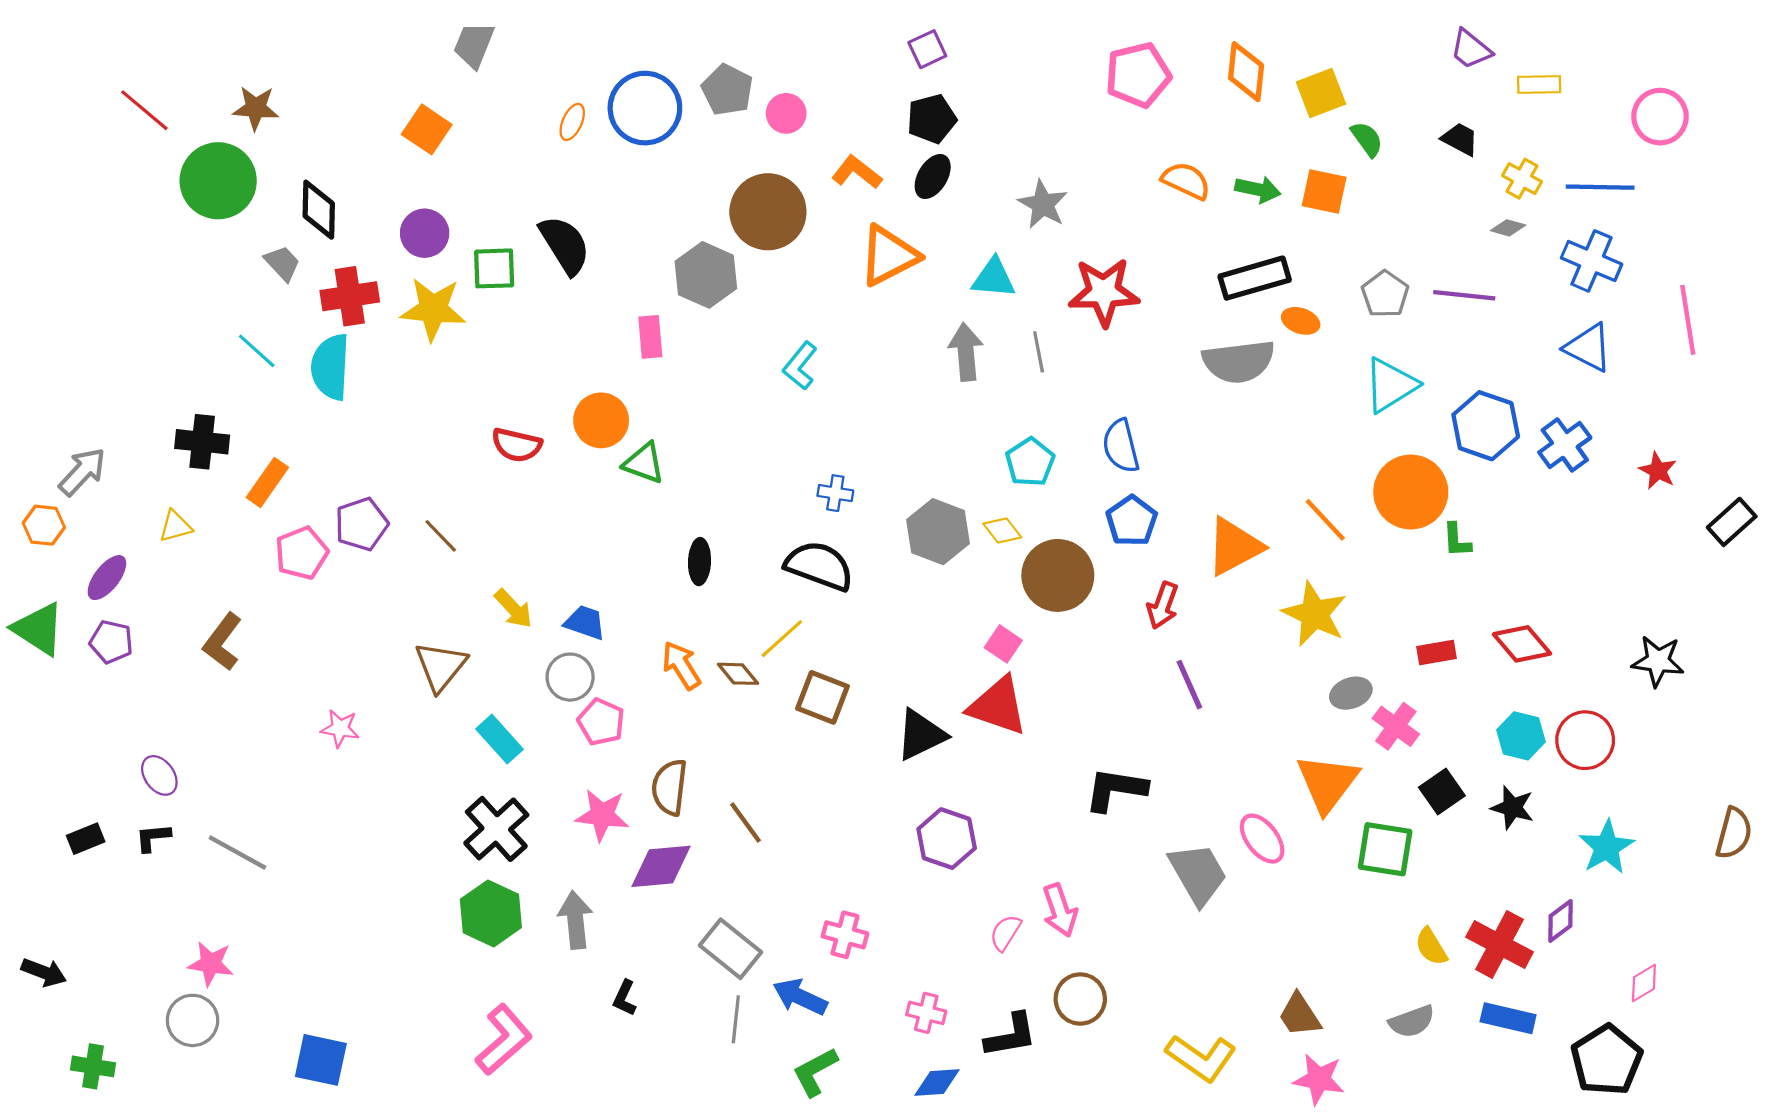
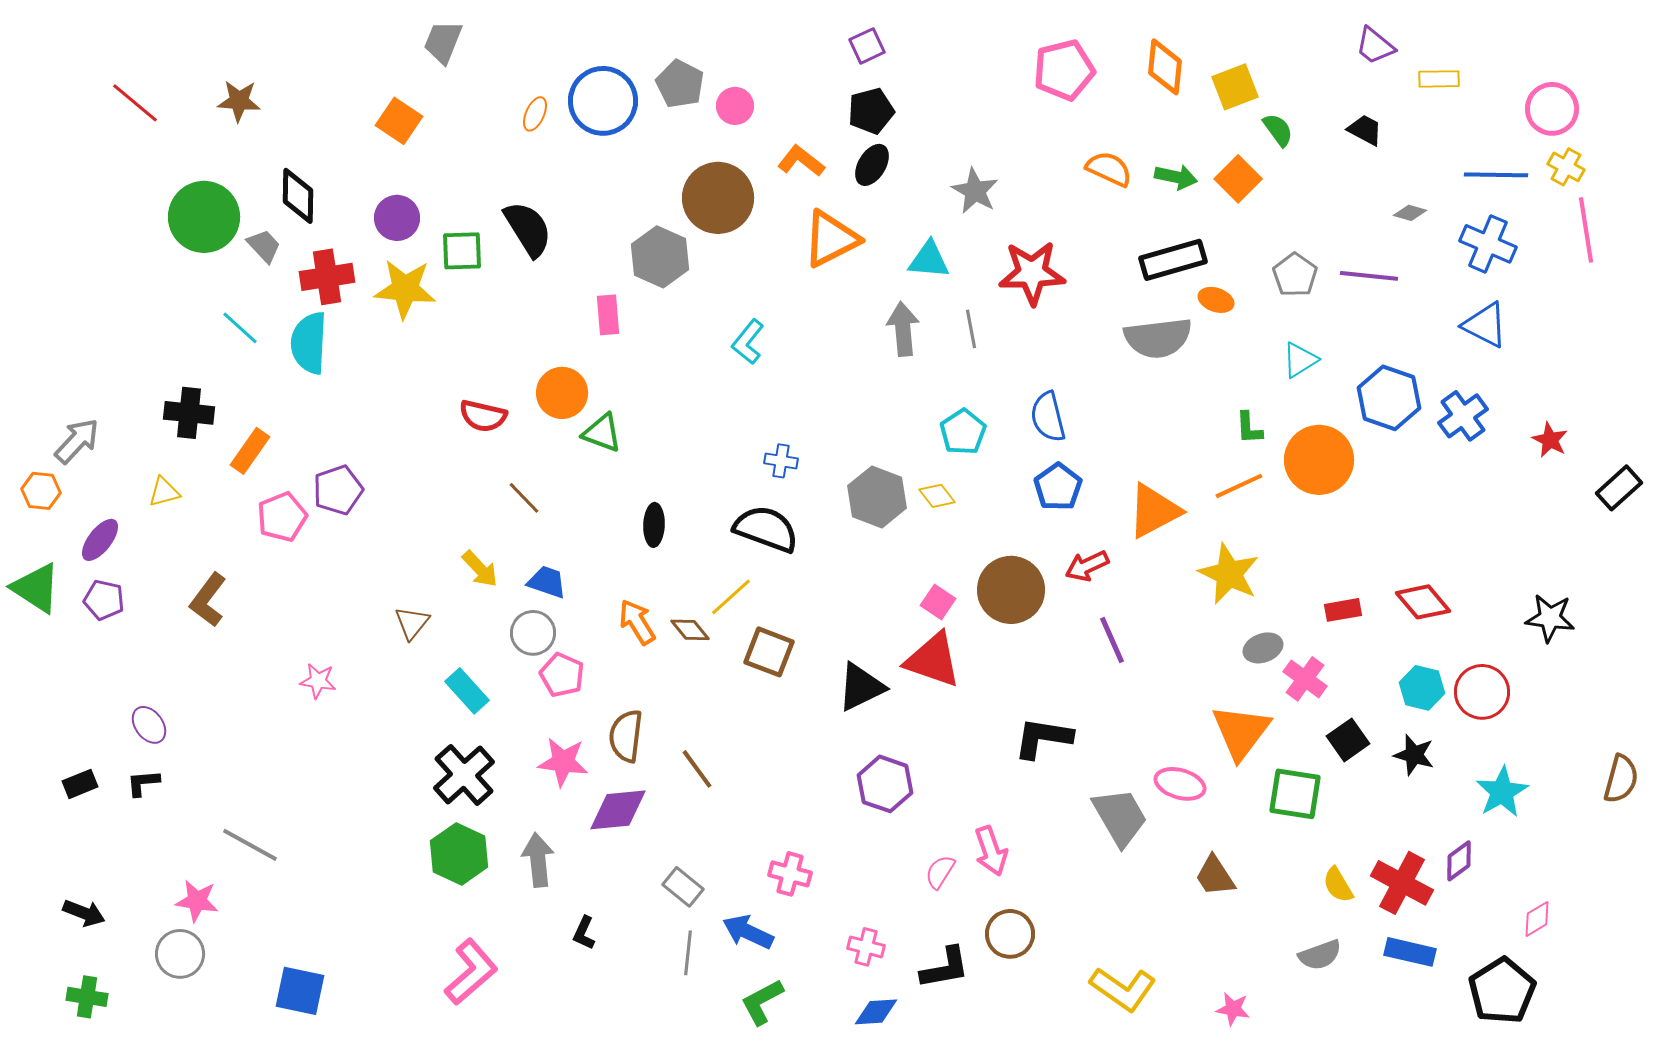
yellow cross: (1522, 179) -> (1566, 167), moved
green circle: (218, 181) -> (204, 217), moved
orange square: (1324, 191) -> (1238, 179), turned 33
pink line: (1688, 320) -> (1586, 230), moved
cyan triangle: (1390, 385) -> (1300, 360), size x0.7
orange line: (1325, 520) -> (1239, 486), turned -72
brown line: (441, 536) -> (524, 498), moved
green L-shape: (1457, 540) -> (1249, 428), moved
brown circle: (1058, 575) -> (1011, 590), moved
red arrow: (1163, 605) -> (1087, 566), turned 45
brown triangle: (441, 666) -> (412, 623), size x0.7
pink ellipse: (1262, 839) -> (1180, 784), turned -36
gray line: (237, 852) -> (250, 845), moved
gray rectangle: (731, 949) -> (683, 887), size x0.7
black arrow: (44, 972) -> (84, 913), moved
brown trapezoid: (1300, 1015) -> (1215, 876), moved
pink star: (1319, 1079) -> (1233, 1009), size x0.7

